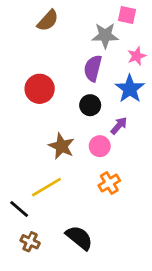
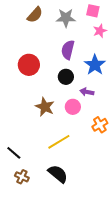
gray star: (105, 36) -> (66, 18), moved
pink star: (137, 56) -> (100, 31), moved
purple arrow: (119, 126) -> (87, 92), turned -120
orange cross: (109, 183) -> (100, 125), moved
yellow line: (46, 187) -> (59, 142), moved

